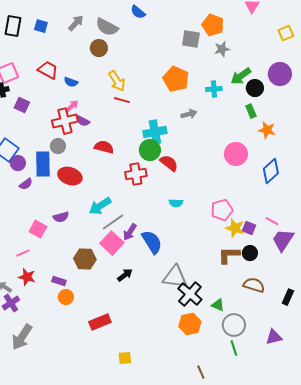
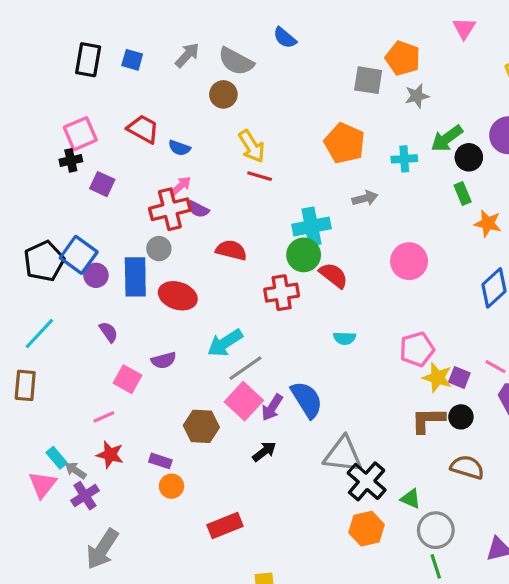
pink circle: (236, 154) -> (409, 261), moved
purple semicircle: (26, 184) -> (109, 332), moved, turned -88
purple arrow: (130, 232) -> (272, 407), moved

